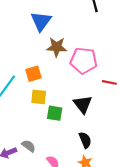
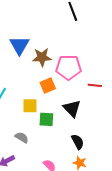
blue triangle: (41, 21) -> (19, 45), moved
orange square: (33, 74) -> (48, 85), moved
gray semicircle: (29, 146) -> (22, 137), moved

